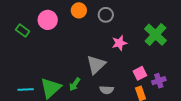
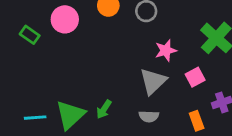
gray triangle: (96, 65) -> (153, 81), moved
pink square: (140, 73) -> (195, 77), moved

